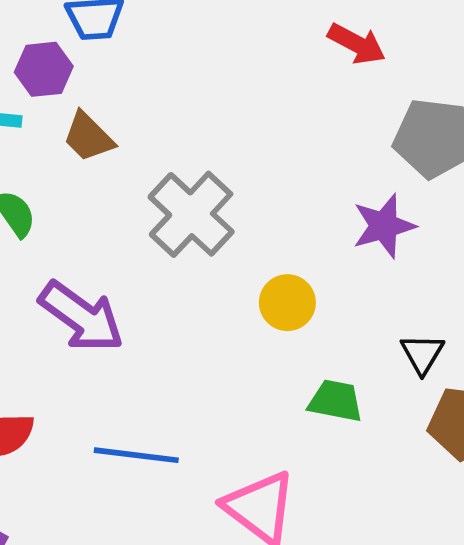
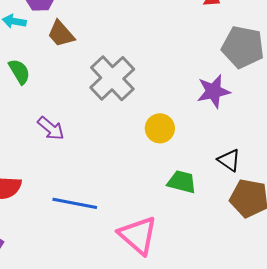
purple arrow: (81, 317) -> (51, 128), size x0.6
black triangle: (422, 354) -> (229, 160), turned -30

